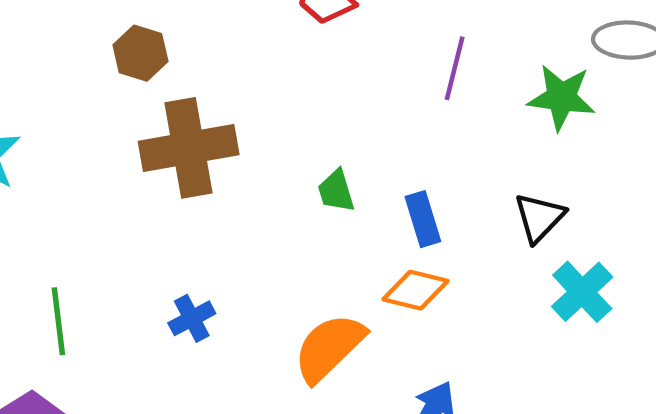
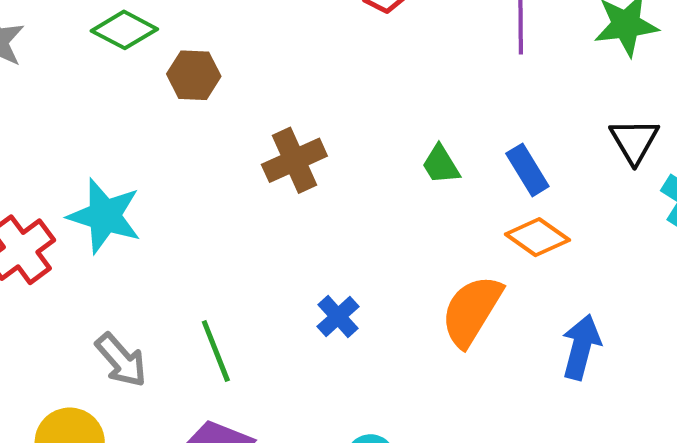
brown hexagon: (140, 53) -> (194, 75), moved
brown cross: (189, 148) -> (294, 160), size x0.7
orange diamond: (415, 290) -> (537, 237), turned 36

